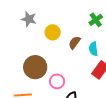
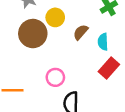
brown circle: (35, 67) -> (33, 34), moved

